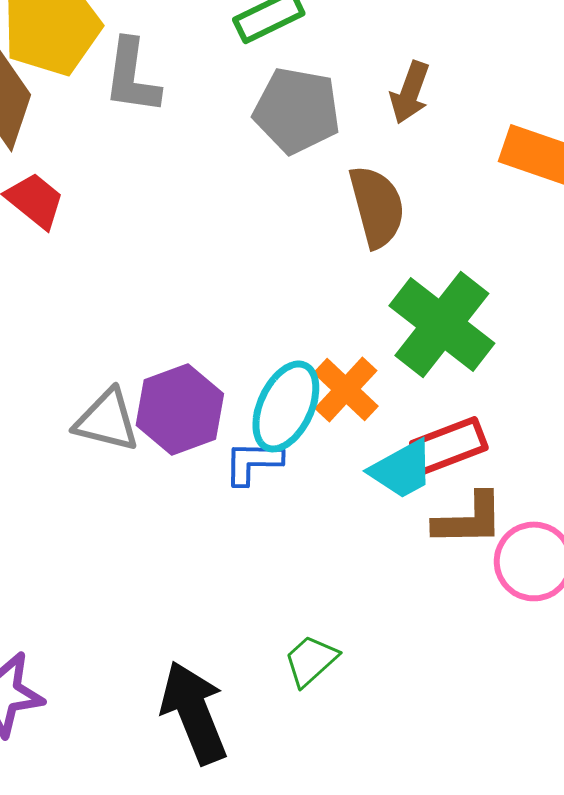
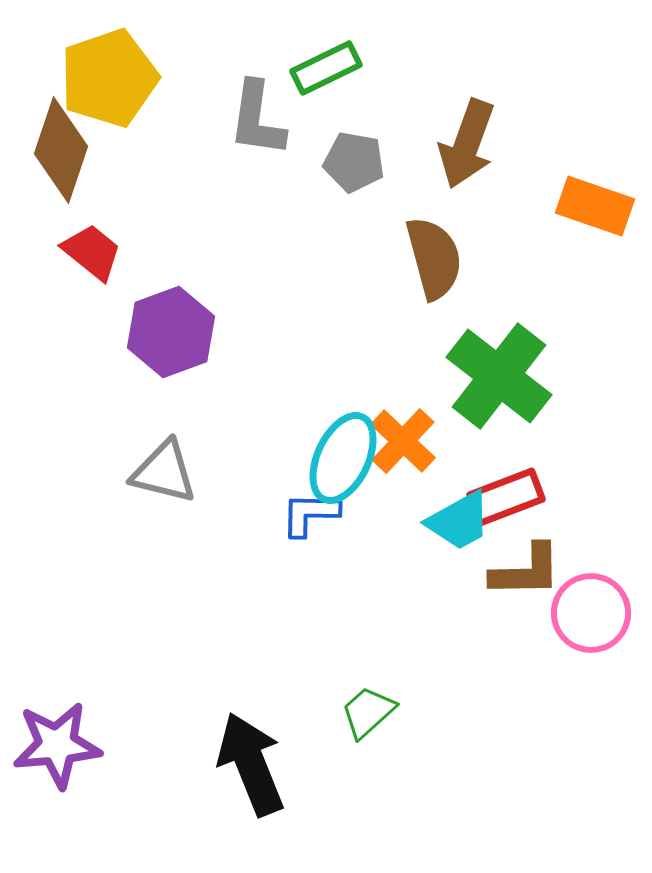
gray L-shape: (132, 76) -> (257, 119), moved
brown arrow: (410, 92) -> (467, 144), size x1.4
gray pentagon: (297, 110) -> (354, 162), size x0.7
purple hexagon: (180, 409) -> (171, 332), moved

